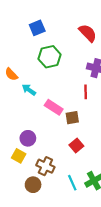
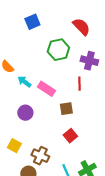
green hexagon: (50, 57) -> (58, 50), moved
pink rectangle: (54, 107) -> (46, 89), moved
purple circle: (28, 138) -> (25, 113), moved

